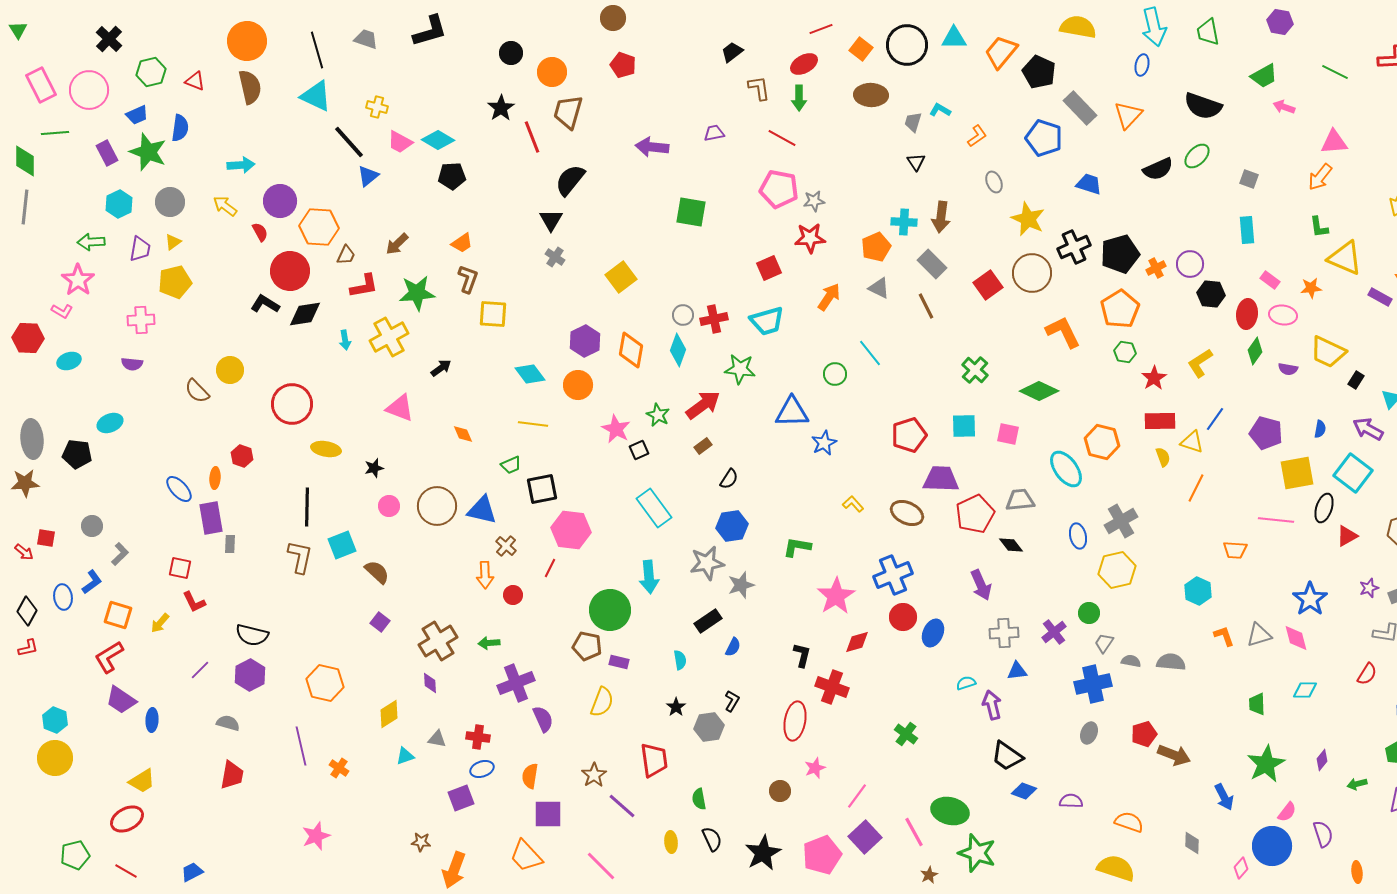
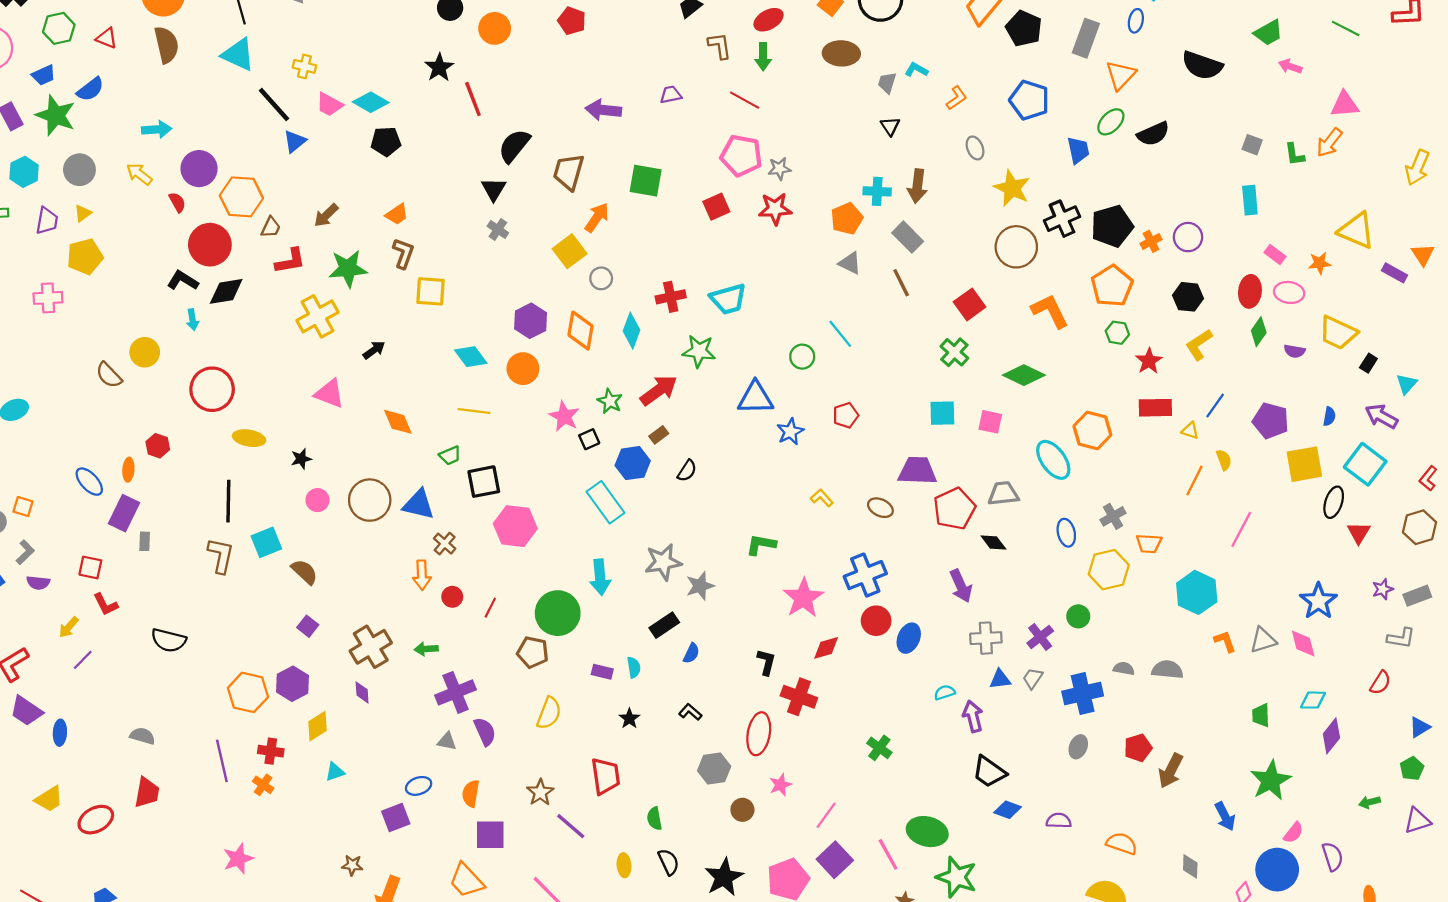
gray rectangle: (1080, 108) -> (1086, 38), moved, turned 64
brown trapezoid: (568, 112) -> (569, 172), moved
blue semicircle: (180, 128) -> (90, 89), turned 44
green ellipse: (1197, 156) -> (1111, 122), moved
blue trapezoid: (1089, 184) -> (1078, 150), turned 60
green L-shape: (1319, 227) -> (1295, 154), moved
red square: (769, 268) -> (716, 207), moved
red square: (988, 285) -> (970, 304), moved
black hexagon: (1211, 294) -> (1188, 297), moved
orange arrow: (829, 297) -> (597, 218), moved
gray circle: (683, 315) -> (601, 278), moved
cyan arrow: (345, 340) -> (193, 320), moved
purple semicircle: (132, 364) -> (38, 583), moved
orange diamond: (463, 434) -> (398, 422), size x1.4
red pentagon: (909, 435) -> (846, 415), moved, size x0.7
yellow triangle: (1192, 442) -> (1190, 431), size x0.7
yellow semicircle: (1163, 457) -> (1224, 460), moved
brown ellipse: (907, 513) -> (880, 508), size x0.7
purple rectangle: (211, 518) -> (124, 513), turned 36
pink line: (1276, 520) -> (1241, 529), moved, turned -68
gray cross: (1121, 521) -> (1113, 516), size x0.7
blue hexagon: (732, 526) -> (633, 463), moved
red triangle: (1347, 536) -> (1359, 533), turned -30
orange trapezoid: (1235, 550) -> (1149, 544), moved
red line: (550, 568) -> (490, 608), moved
cyan hexagon: (1198, 591) -> (1197, 592), size x1.4
orange square: (118, 615) -> (23, 507), moved, size x0.7
gray trapezoid: (1104, 643) -> (1033, 678), moved
purple rectangle: (619, 662) -> (602, 672), moved
purple line: (200, 670) -> (83, 660), moved
purple hexagon: (250, 675) -> (292, 684), moved
black L-shape: (732, 701) -> (690, 712), turned -80
gray hexagon: (709, 727) -> (714, 769), moved
red cross: (478, 737) -> (271, 751), moved
gray triangle: (437, 739) -> (447, 741), moved
brown arrow: (1174, 755) -> (1171, 771), turned 96
purple diamond: (1322, 760) -> (1331, 736), moved, size x1.5
red ellipse: (127, 819) -> (96, 820), moved

